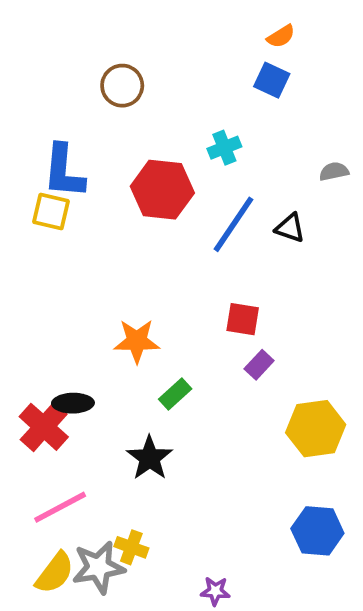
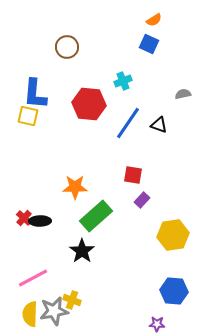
green rectangle: (175, 394) -> (96, 216), size x1.8
red cross: (44, 427) -> (24, 218), moved, size x0.6
yellow semicircle: (55, 573) -> (30, 314), turned 145
purple star: (215, 591) -> (157, 324), moved

